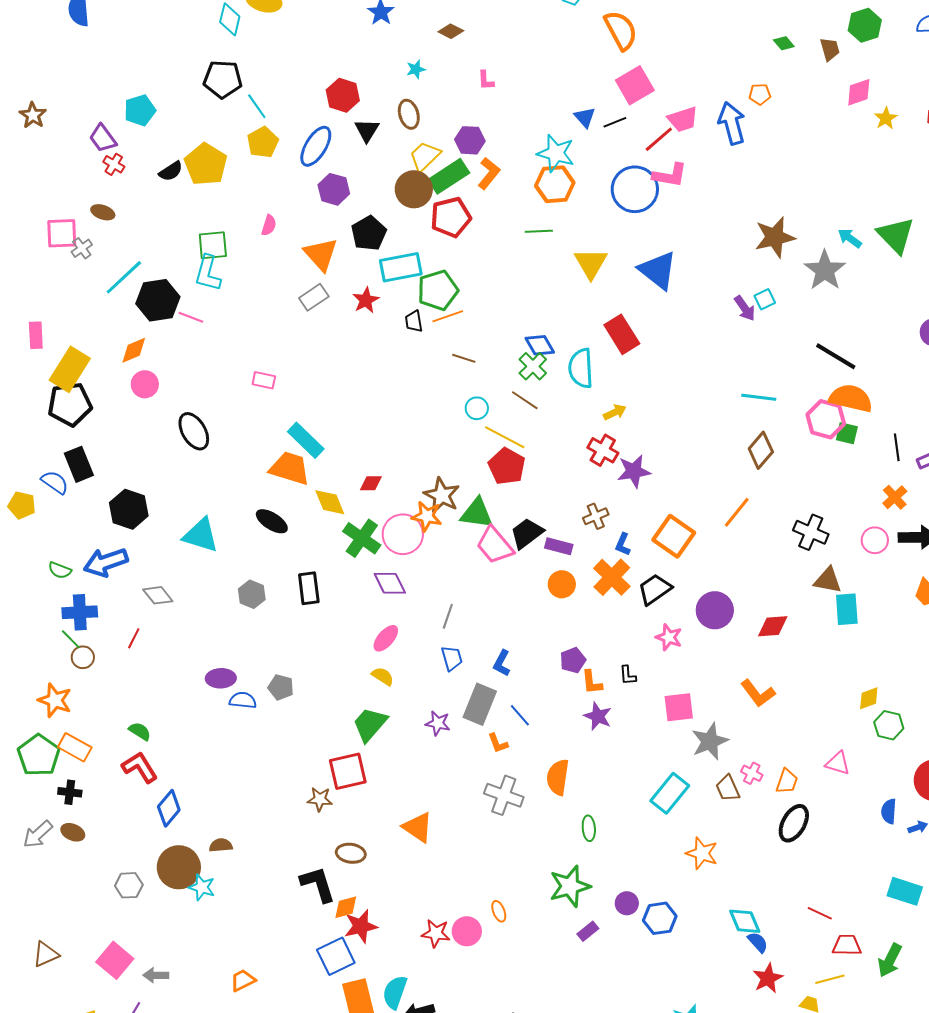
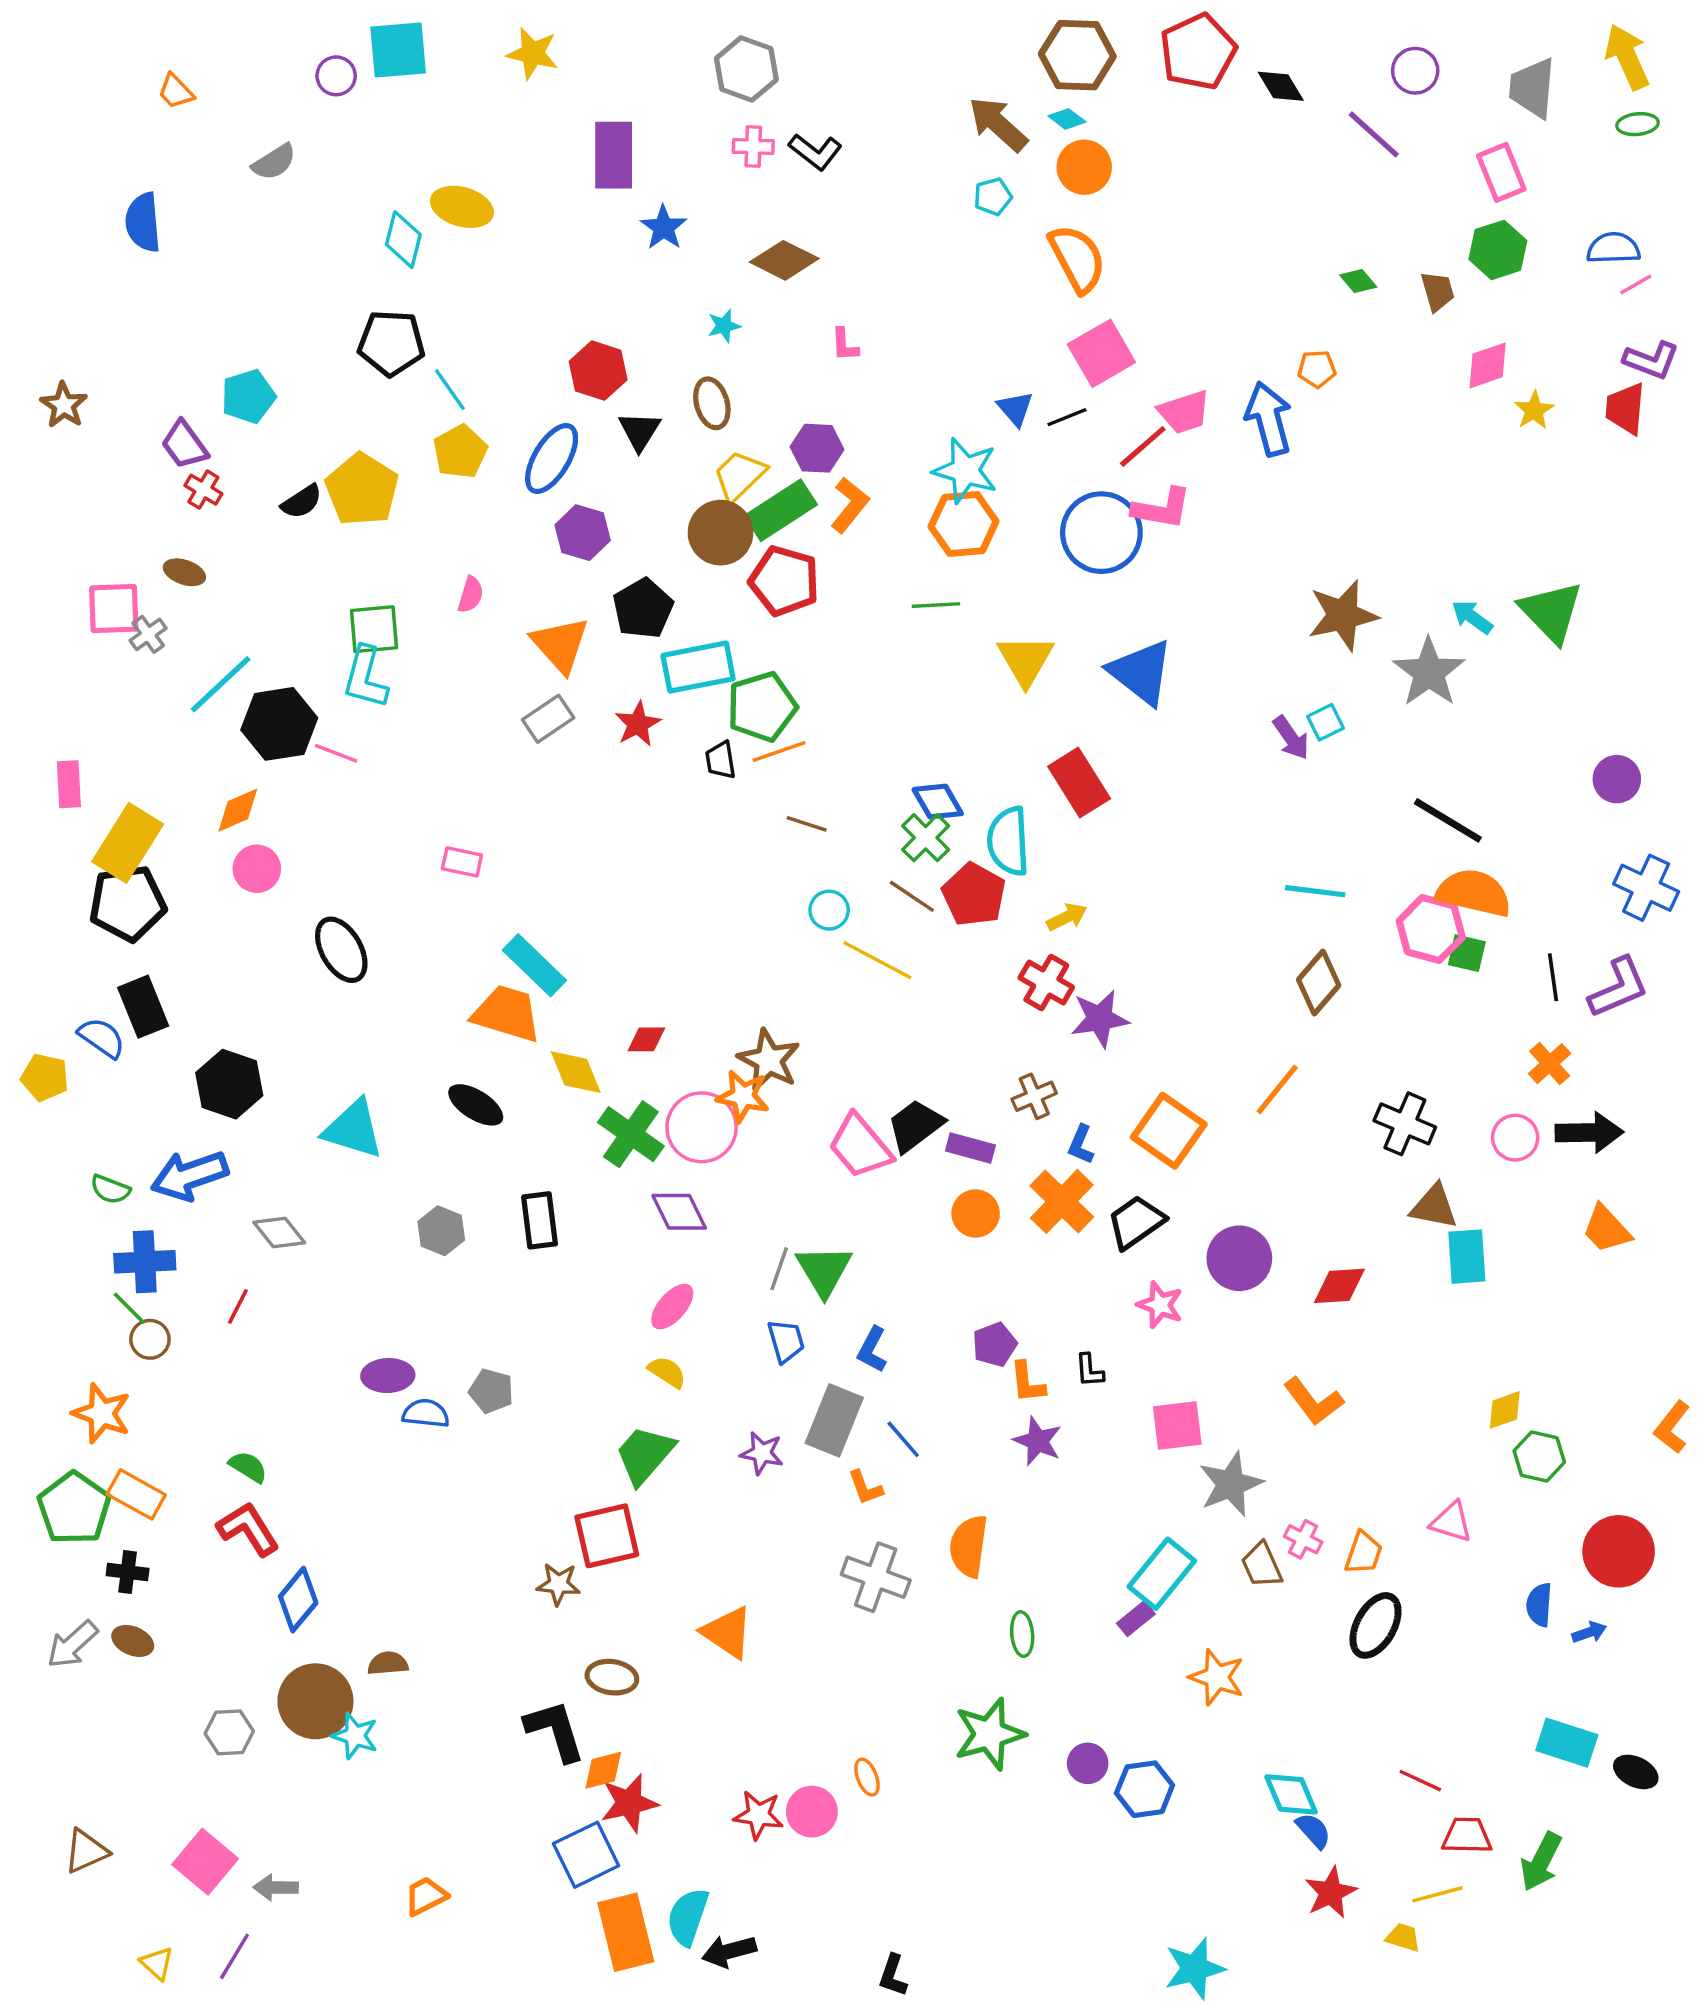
brown diamond: (451, 31) -> (784, 260), size x1.5
red pentagon: (451, 217) -> (784, 581), turned 30
red pentagon: (507, 466) -> (974, 895), moved
green triangle: (477, 513) -> (824, 1270), moved, turned 51
purple rectangle: (588, 931) -> (1136, 1619), moved

